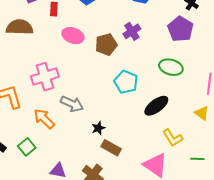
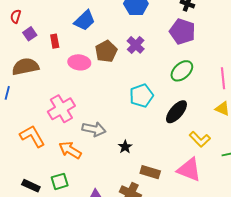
brown pentagon: (106, 44) -> (106, 51), moved
green ellipse: (171, 67) -> (182, 71), turned -45
cyan pentagon: (126, 82) -> (141, 96), turned -30
green square: (27, 147) -> (60, 181), turned 36
brown rectangle: (111, 148) -> (150, 172), moved

